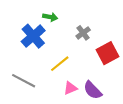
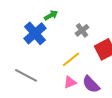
green arrow: (50, 17) -> (51, 15), turned -40
yellow line: (60, 64) -> (71, 59), moved

